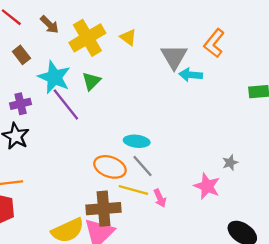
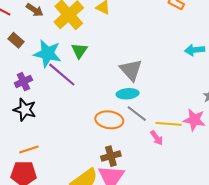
gray triangle: (174, 57) -> (131, 70), moved
cyan arrow: (191, 75) -> (195, 50), moved
yellow line: (133, 190) -> (169, 124), moved
brown cross: (104, 209) -> (111, 156), size x0.7

